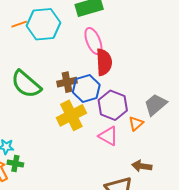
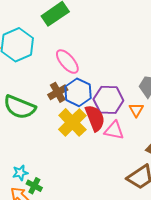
pink ellipse: (93, 41) -> (67, 62), moved
red semicircle: (104, 62) -> (95, 118), moved
green cross: (15, 164) -> (34, 186), turned 35

